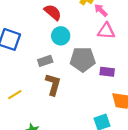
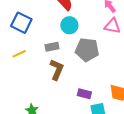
purple rectangle: (107, 72) -> (84, 94), moved
yellow line: (15, 95) -> (19, 54), moved

